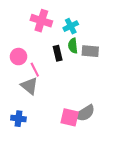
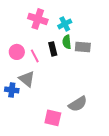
pink line: (35, 70) -> (35, 56), moved
pink square: (70, 117) -> (53, 118), moved
blue cross: (18, 119) -> (12, 90), moved

